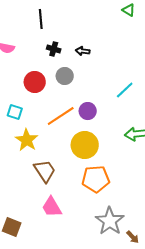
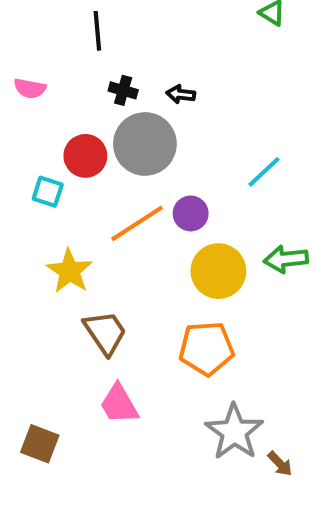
gray circle: (65, 76) -> (145, 144), size x1.8
cyan square: (15, 112) -> (48, 192), moved
yellow circle: (85, 145) -> (218, 271), moved

